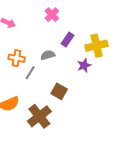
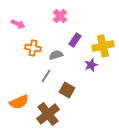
orange cross: (17, 58) -> (33, 48), moved
gray line: (30, 73) -> (46, 76), moved

